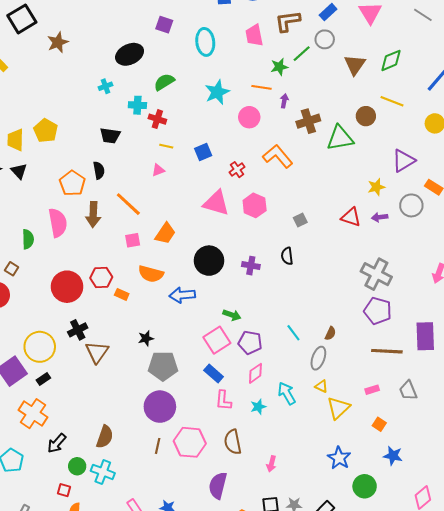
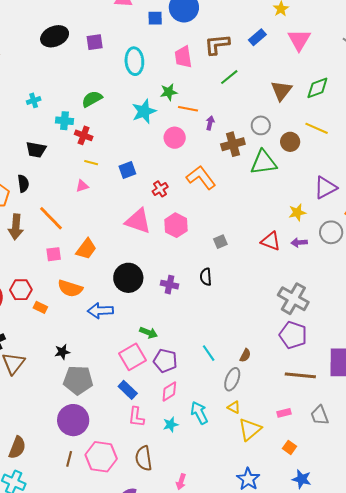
purple square: (164, 25) -> (95, 42), turned -30
gray circle: (325, 39) -> (261, 125), moved
black ellipse: (130, 54) -> (55, 36), moved
green star: (279, 67) -> (169, 92), moved

